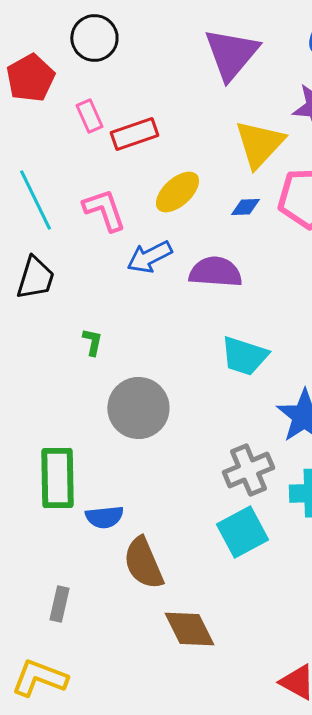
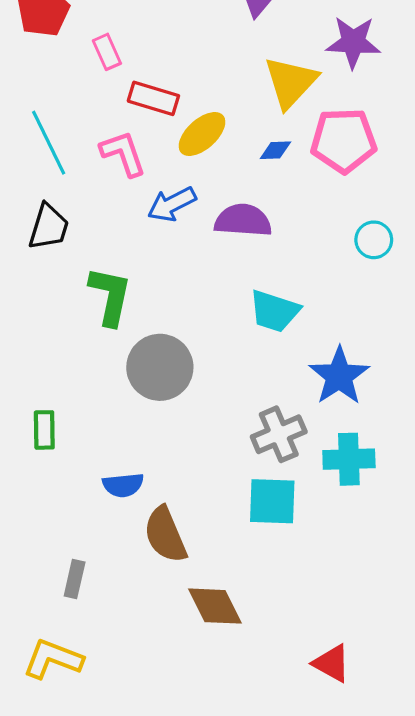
red rectangle: (134, 134) -> (153, 98), moved, turned 36
green L-shape: (92, 342) -> (110, 296), size x2.0
green rectangle: (57, 478) -> (44, 430), moved, size x0.6
cyan square: (242, 532) -> (272, 501), turned 30

